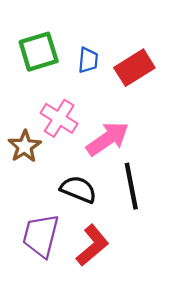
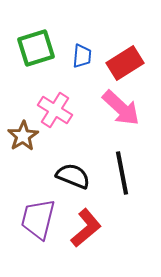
pink arrow: (107, 139) -> (121, 108), moved, turned 78

